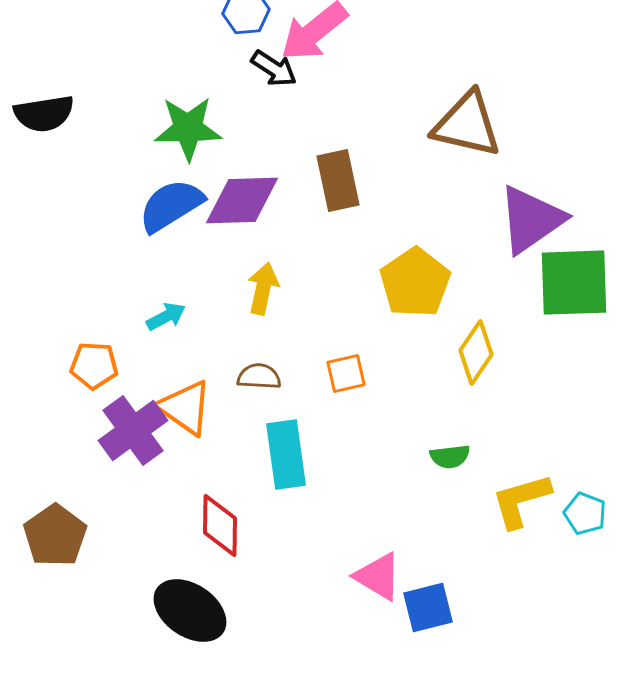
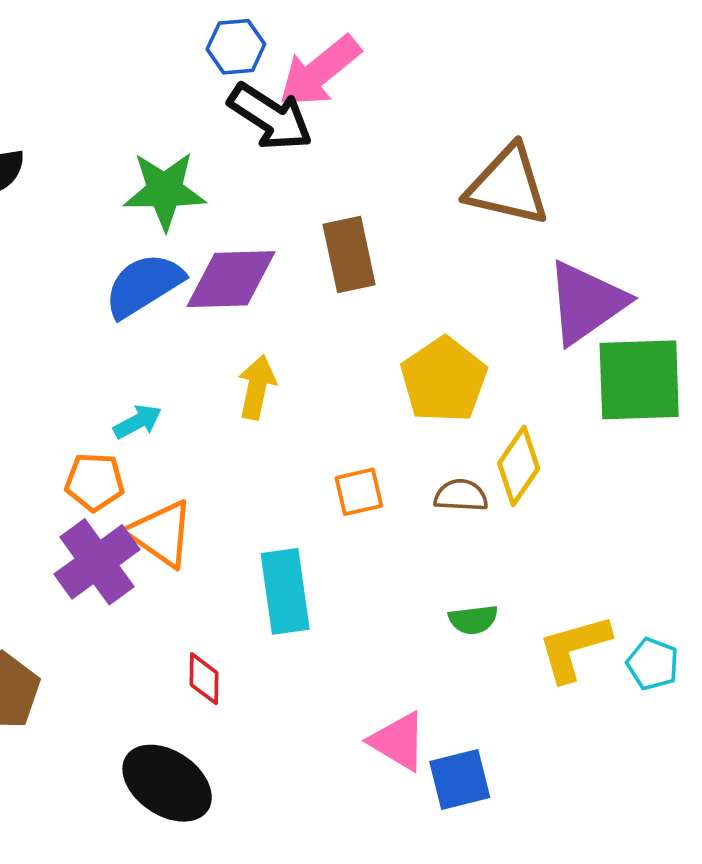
black arrow: (274, 69) -> (270, 117), size x1.5
orange pentagon: (94, 366) -> (95, 482), moved
brown semicircle: (259, 377) -> (461, 495), moved
green semicircle: (450, 457) -> (473, 620), moved
red diamond: (220, 526) -> (204, 679), size x0.7

